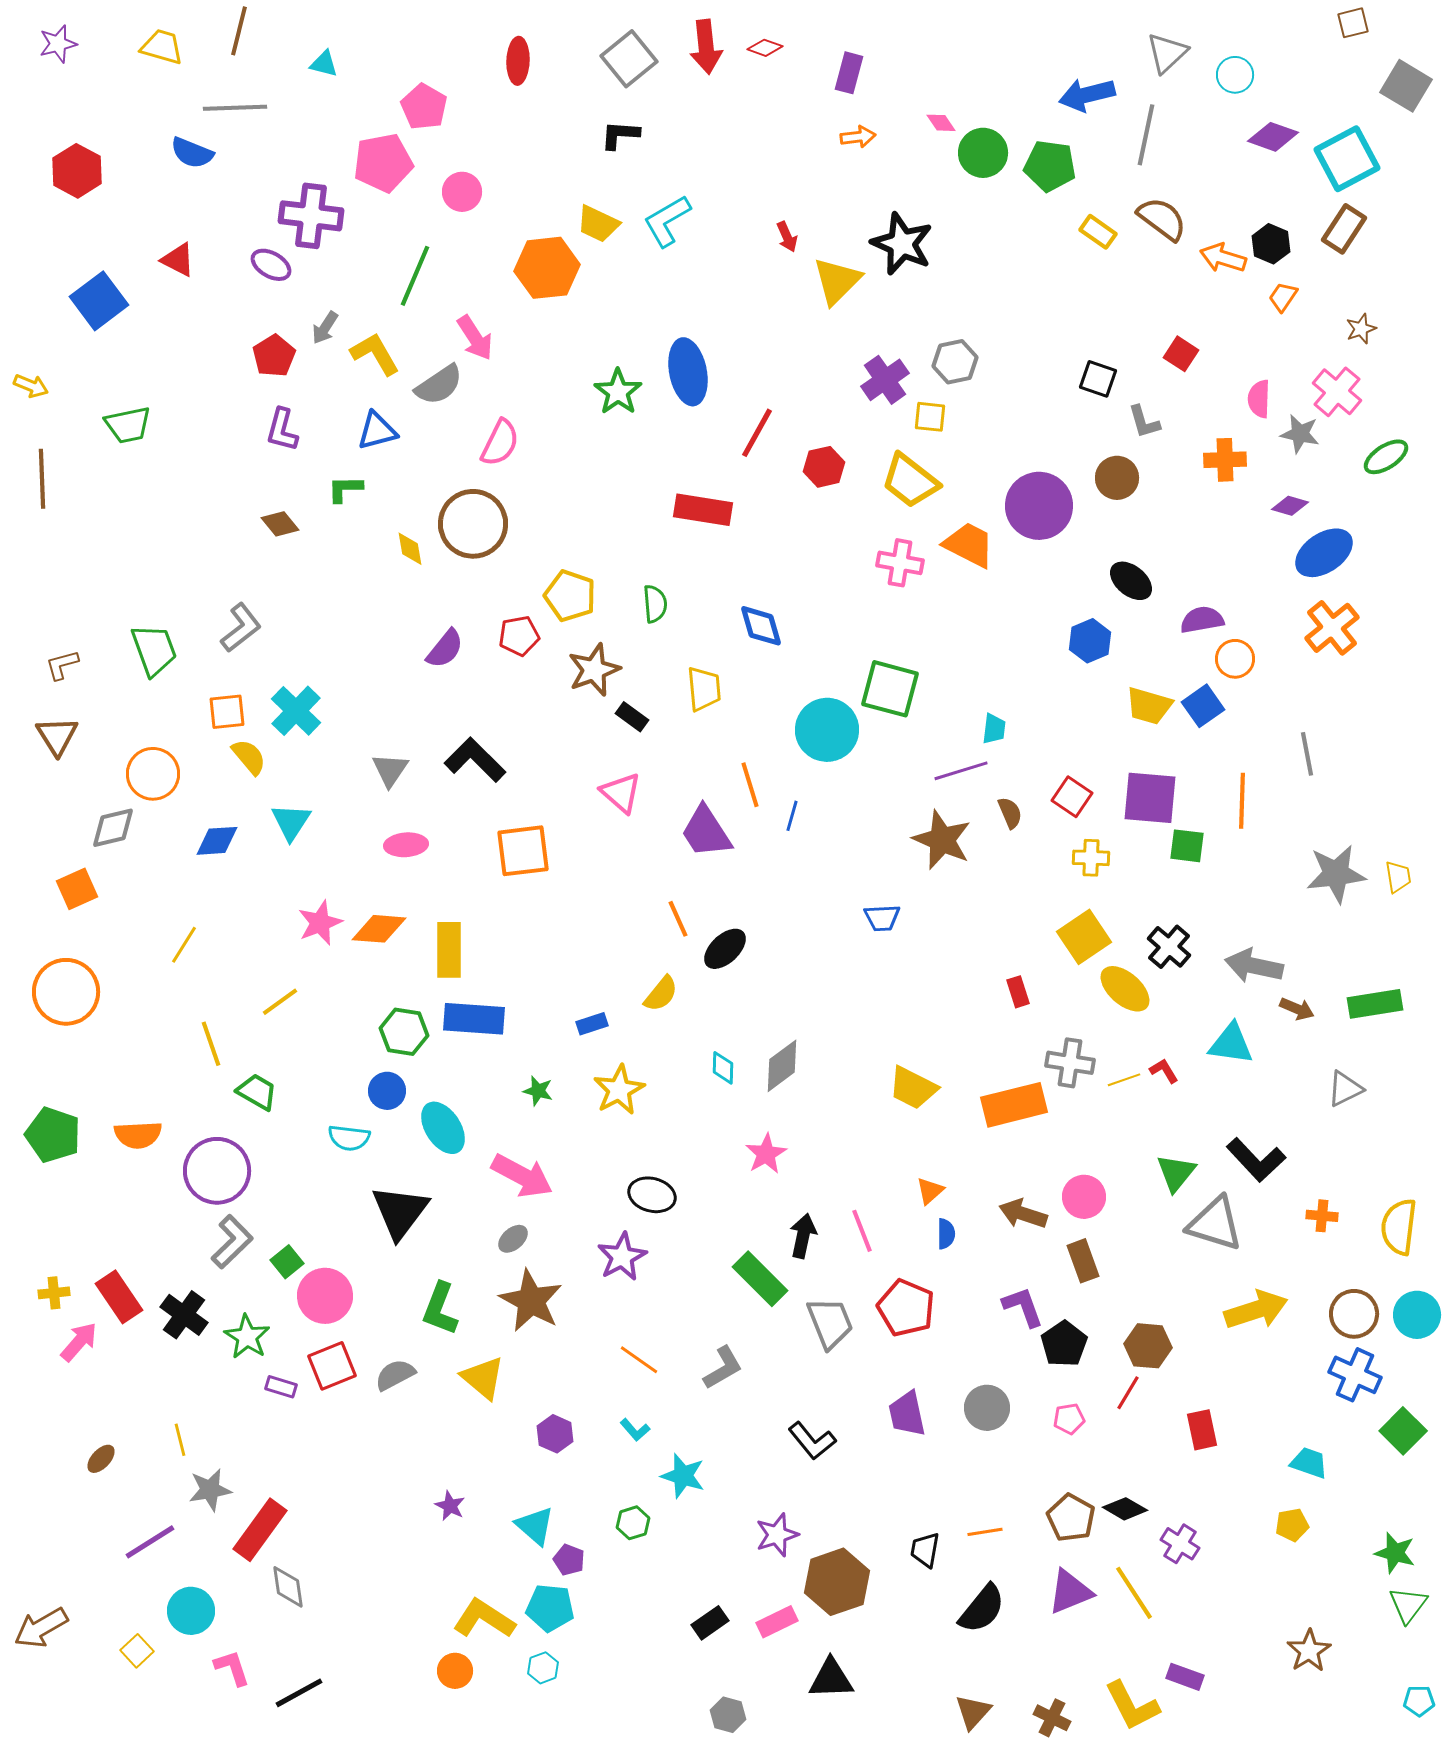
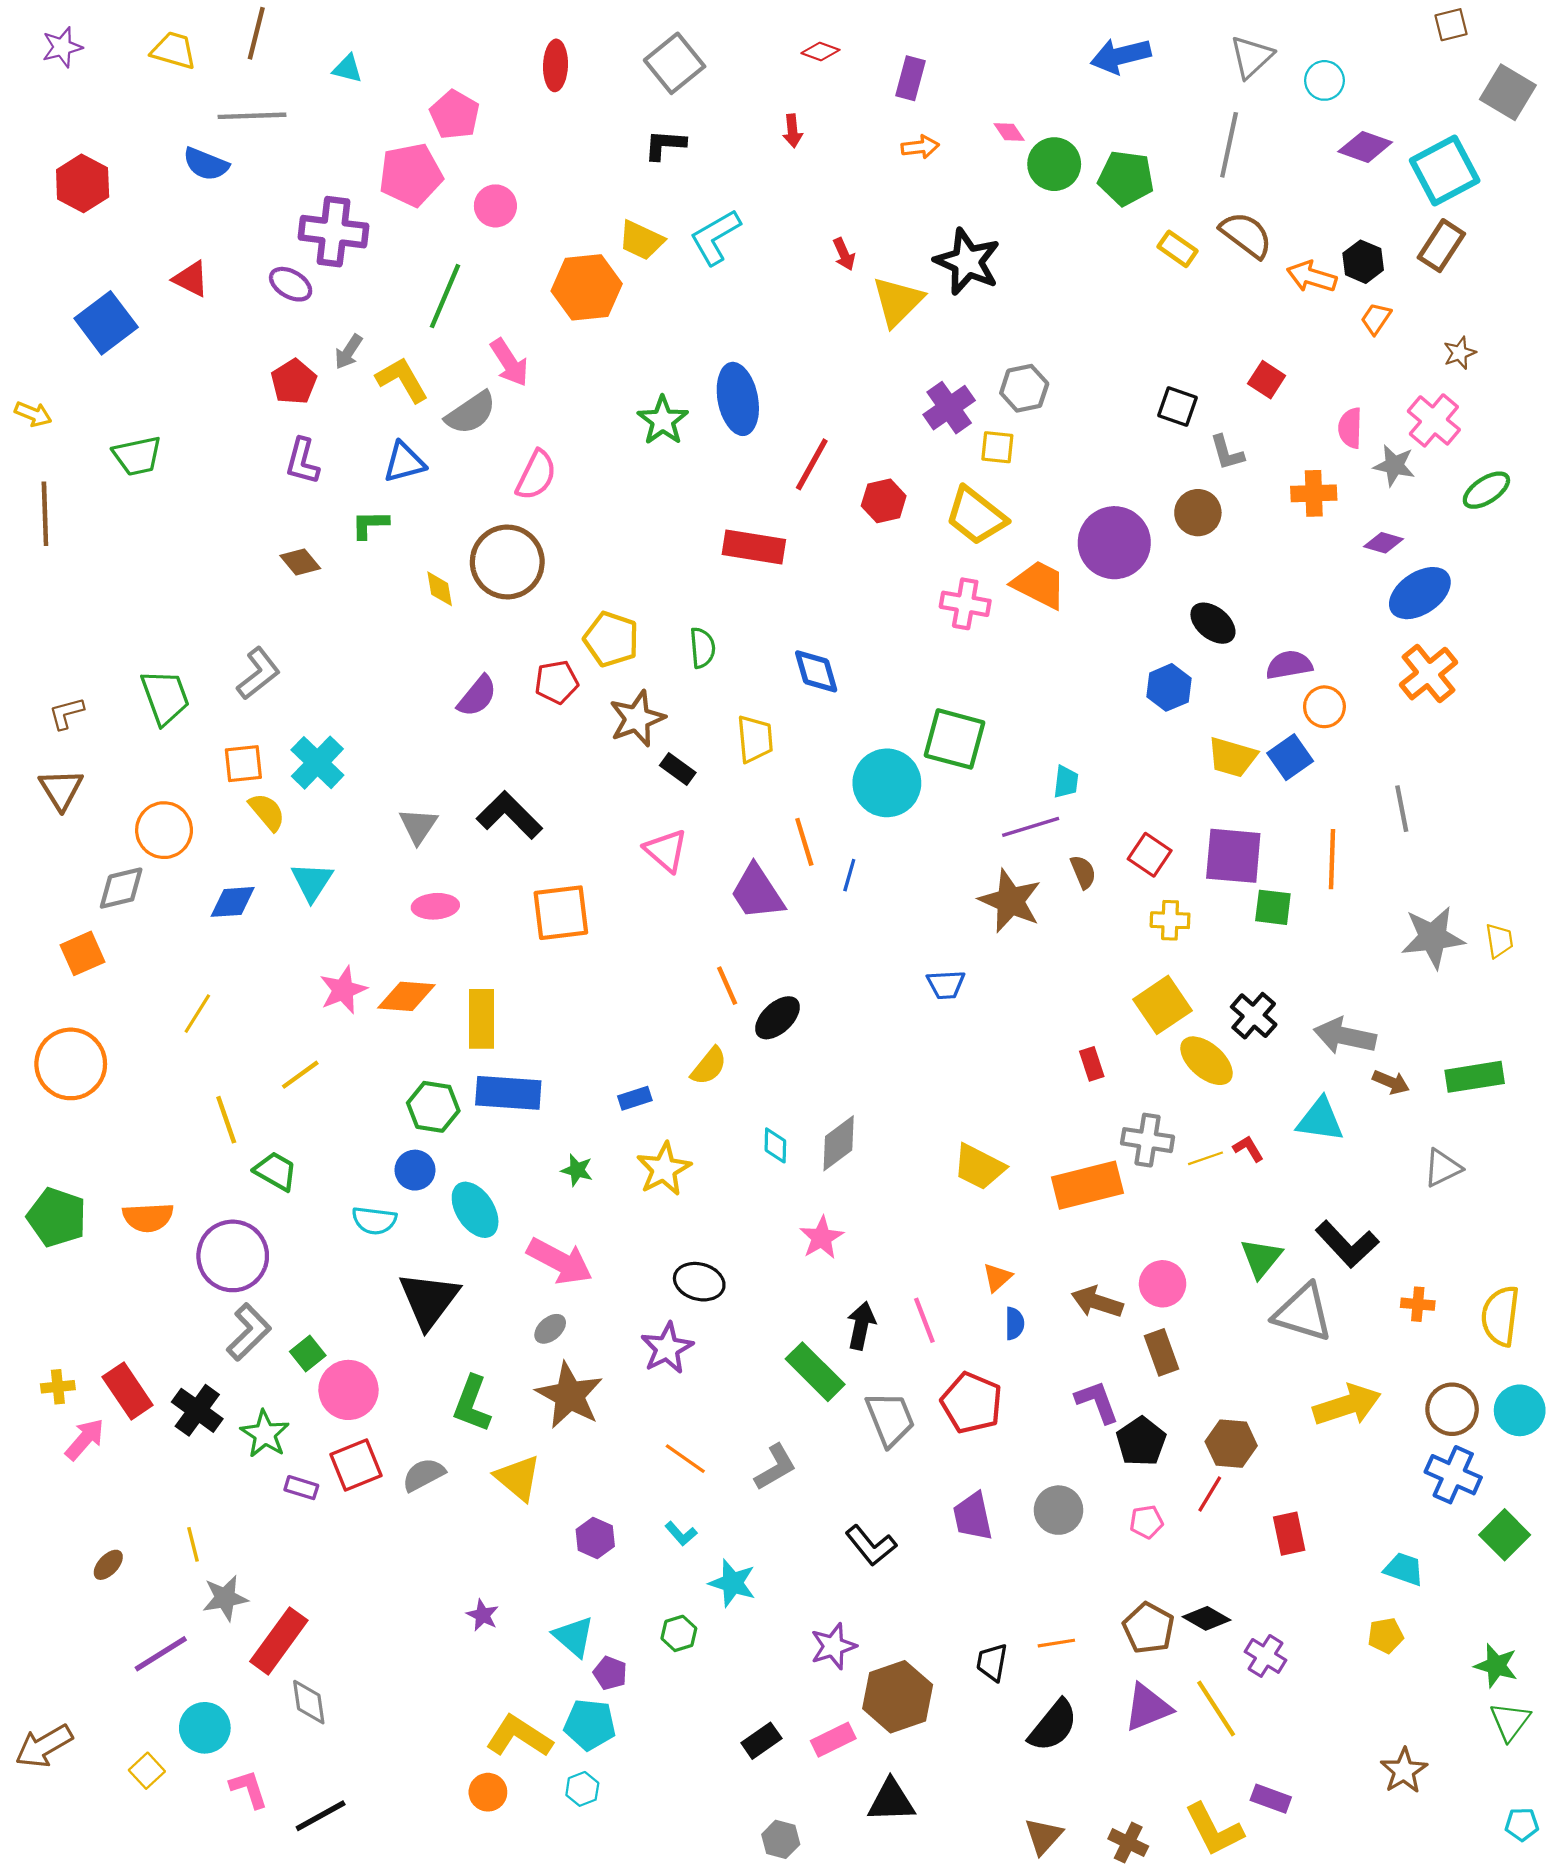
red arrow: (706, 47) -> (793, 131), moved, size x0.6
blue arrow: (1087, 95) -> (1121, 56), moved

